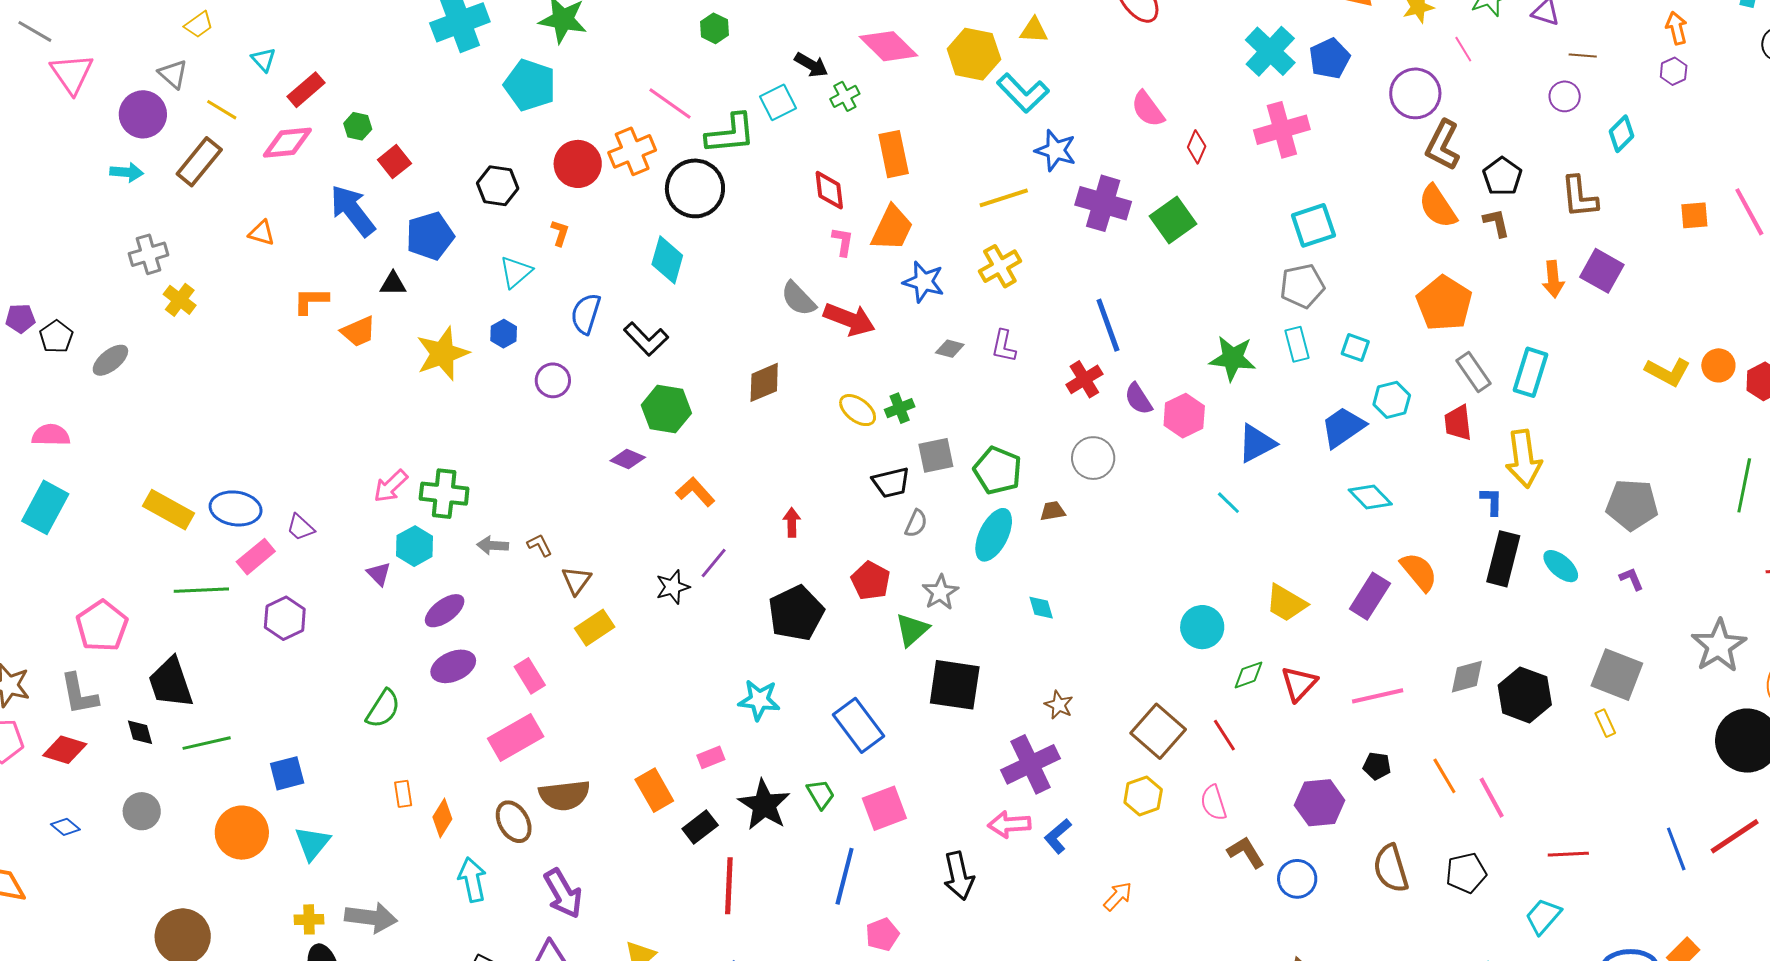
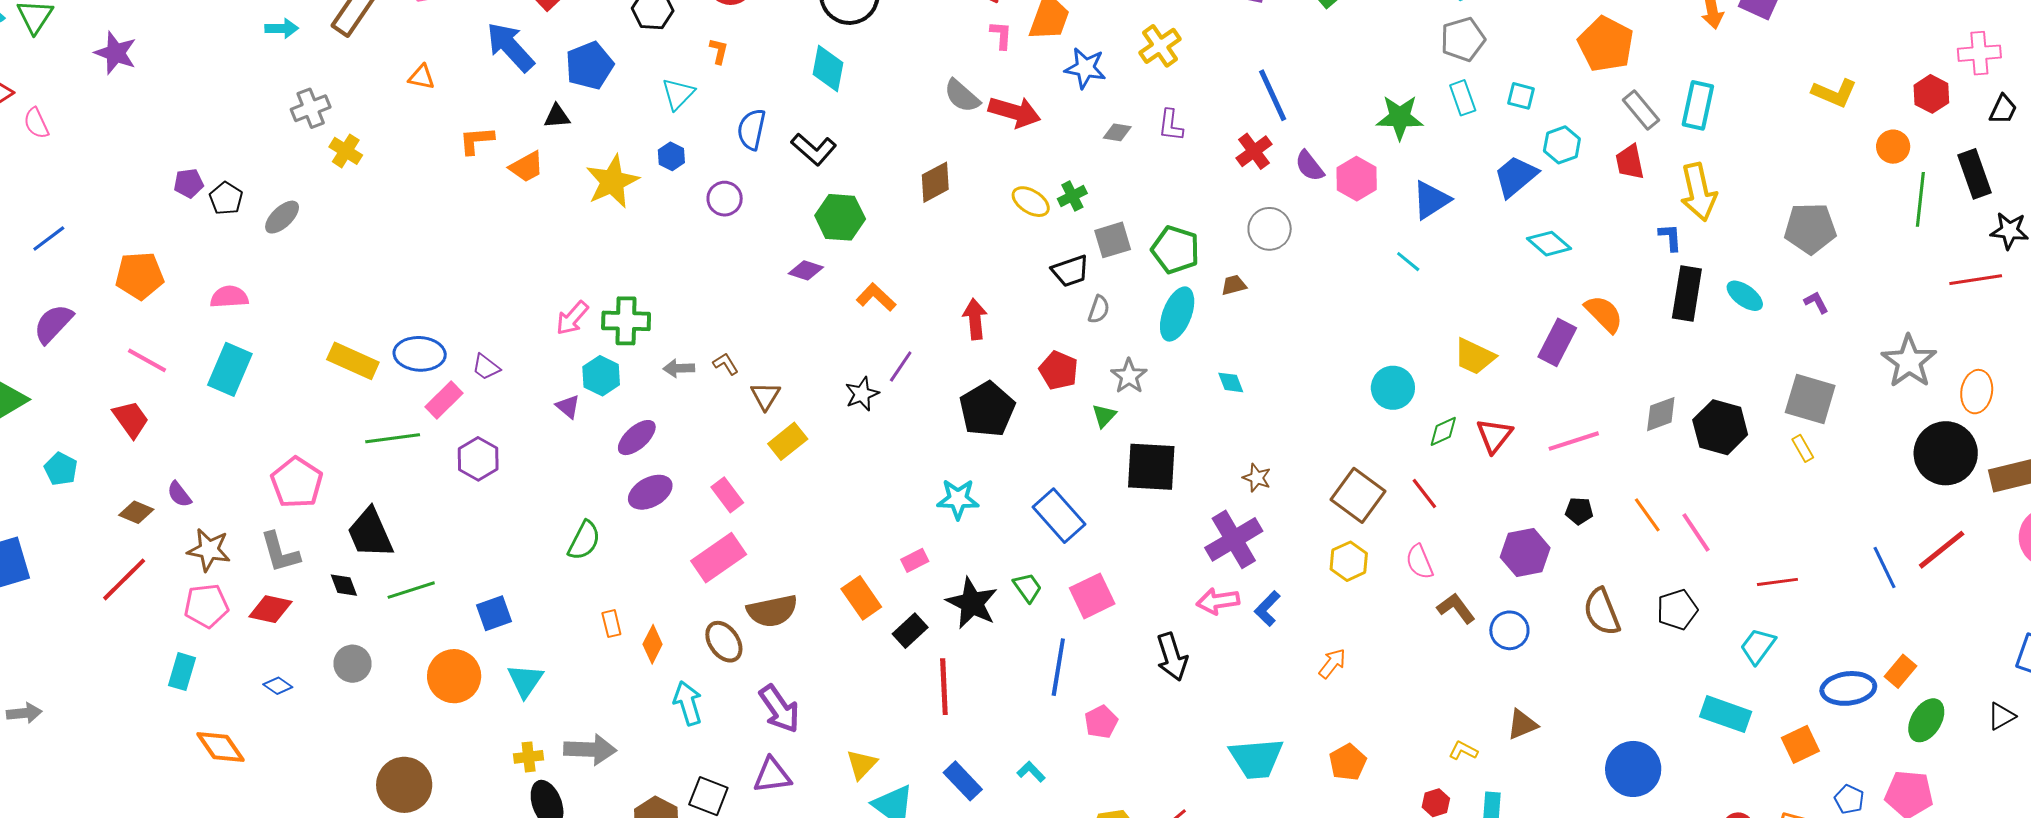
orange circle: (1718, 365) -> (1893, 147), moved
red arrow: (792, 522) -> (975, 319), size x1.4
green triangle: (912, 630) -> (1104, 416), size x0.7

